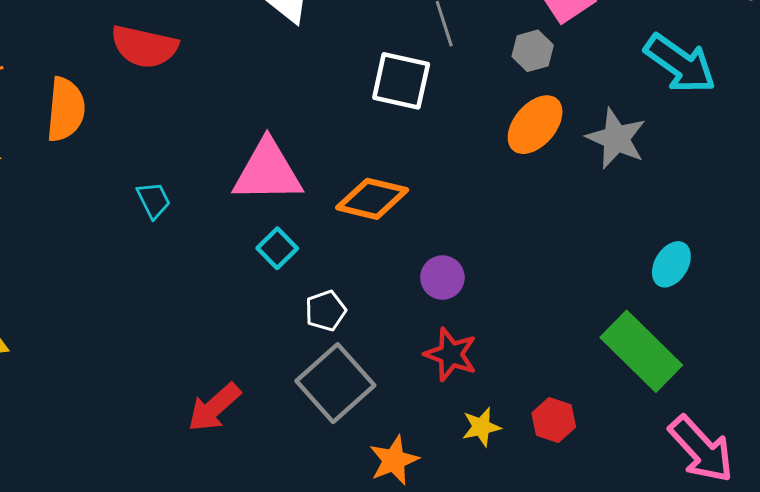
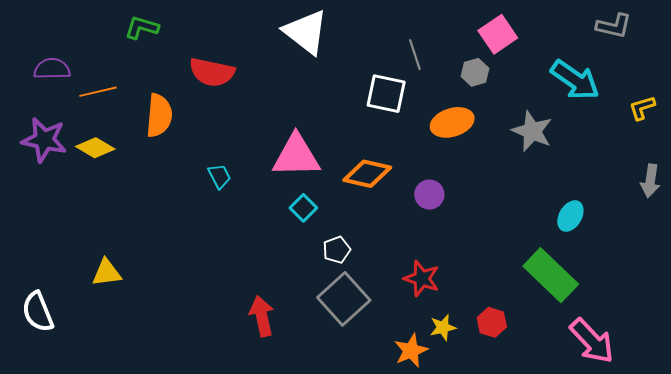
orange ellipse: (535, 125) -> (452, 122), moved, turned 33
purple circle: (442, 278) -> (429, 195), moved
red arrow: (214, 407) -> (262, 316), turned 120
orange star: (394, 460) -> (411, 351), moved

